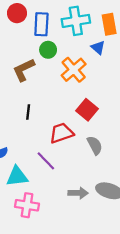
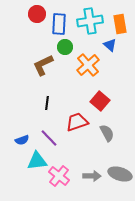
purple line: (46, 161) -> (49, 138), moved
pink cross: (27, 205) -> (59, 176), moved, turned 30

